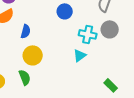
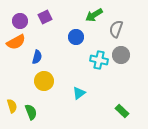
cyan triangle: (80, 55) -> (79, 93), moved
green semicircle: (25, 77) -> (31, 112), moved

